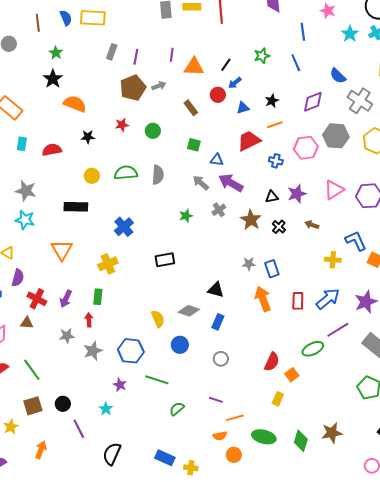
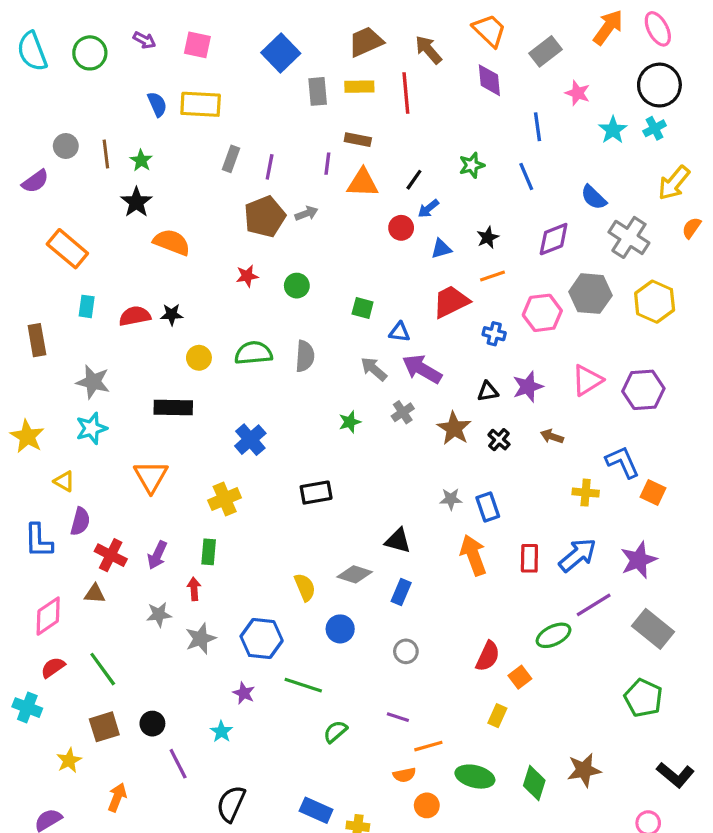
brown line: (38, 23) -> (106, 154), moved
brown rectangle: (191, 108) -> (358, 140), moved, turned -42
black star: (88, 137) -> (172, 314), moved
cyan star: (25, 220) -> (91, 428), turned -30

